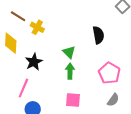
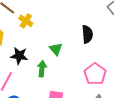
black star: (34, 62) -> (19, 56), turned 30
green arrow: (70, 71) -> (42, 69), moved

